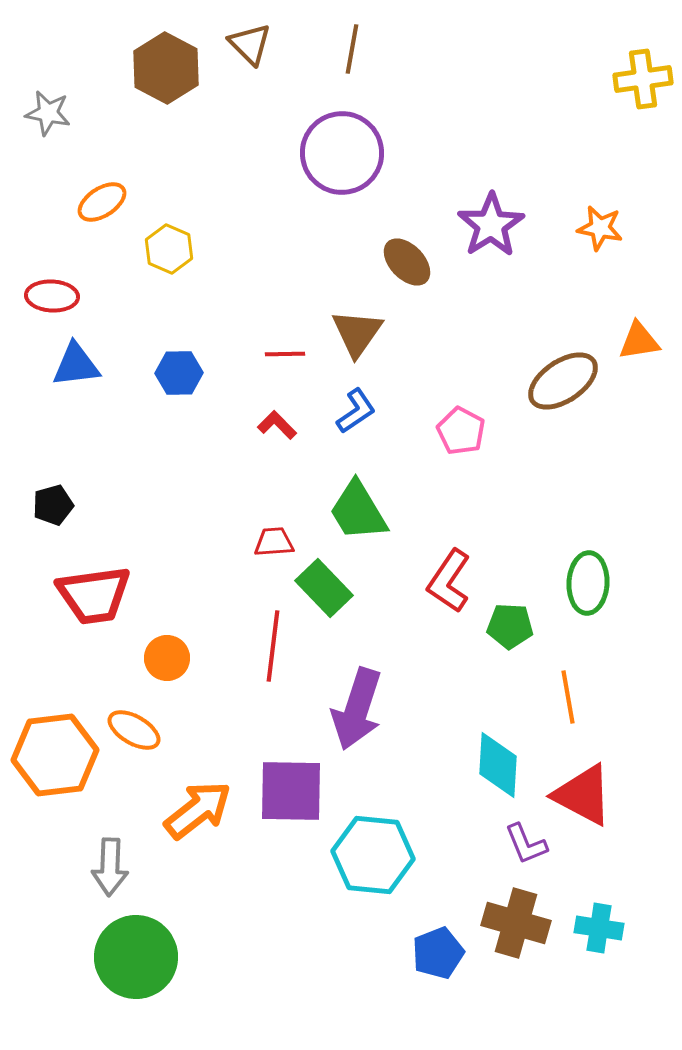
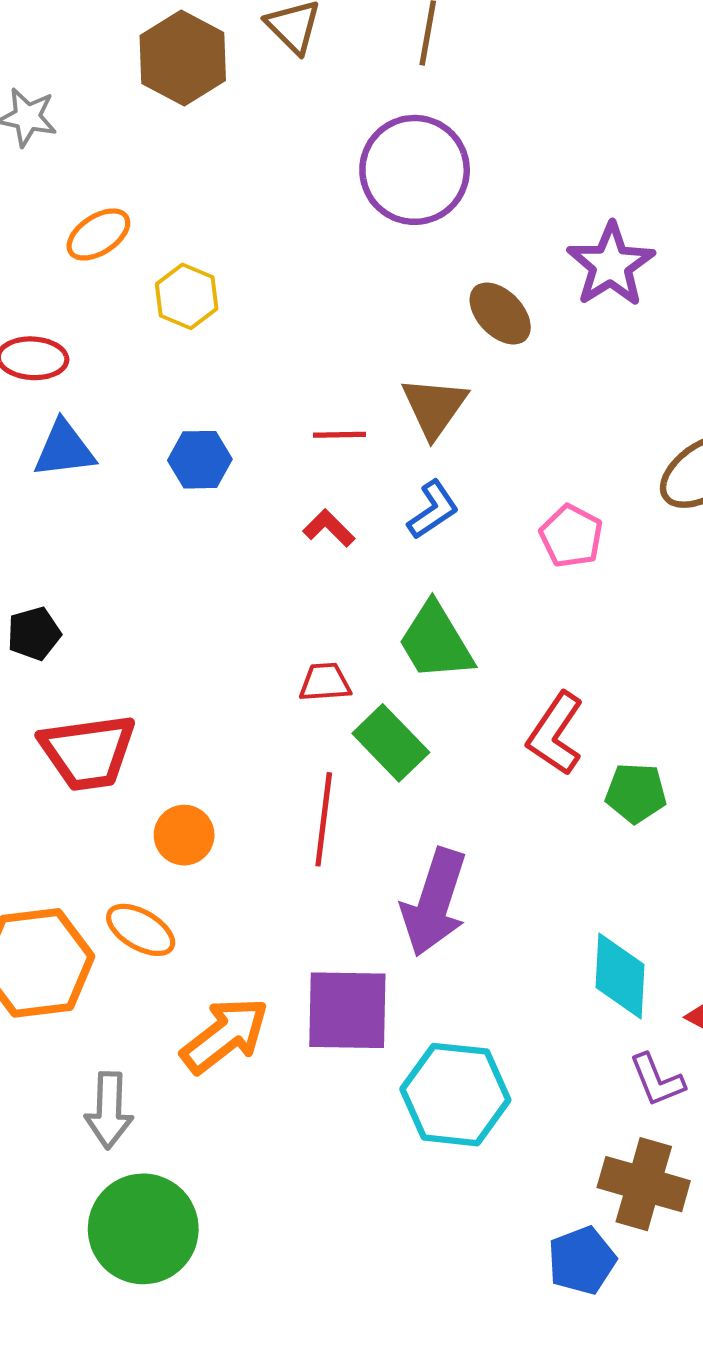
blue pentagon: (438, 953) -> (582, 1261), moved

